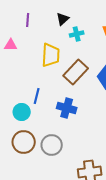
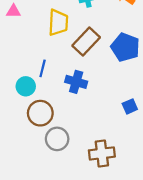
brown circle: (24, 142) -> (40, 113), moved
gray circle: (52, 145) -> (57, 139), moved

